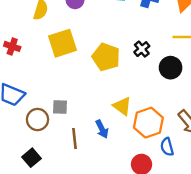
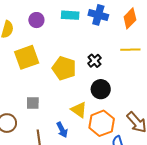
black circle: (171, 68) -> (101, 89), moved
gray square: (60, 107) -> (33, 103), moved

